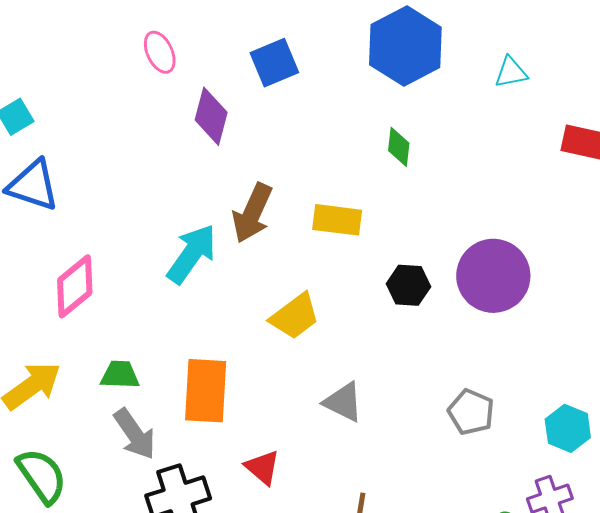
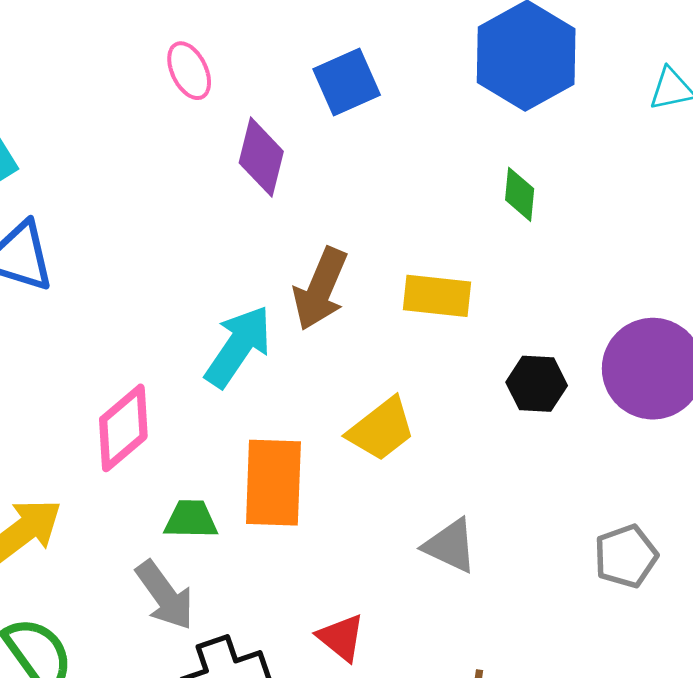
pink diamond: (75, 286) -> (123, 428), moved
green trapezoid: (120, 375) -> (191, 519), moved
orange rectangle: (206, 391) -> (273, 483), moved
gray pentagon: (471, 412) -> (626, 556), turned 30

